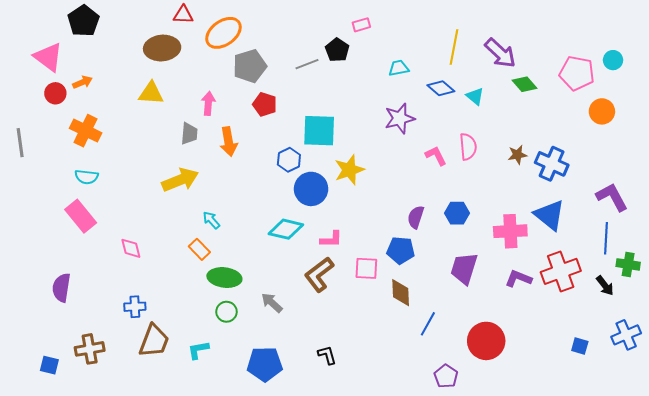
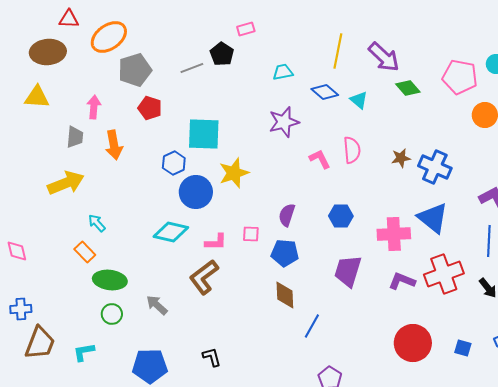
purple semicircle: (416, 217) -> (287, 215), moved
pink square: (366, 268) -> (251, 234), moved, size x0.7
red circle: (486, 341) -> (413, 343), moved

